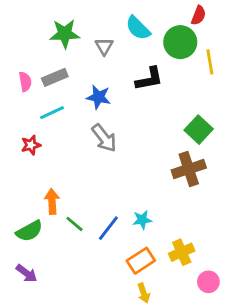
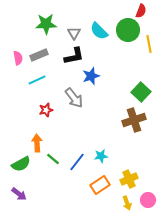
cyan semicircle: (138, 28) -> (99, 31), moved
black L-shape: (149, 79) -> (74, 56), moved
blue star: (98, 97) -> (91, 76), moved, turned -30
red star: (31, 145) -> (46, 110), moved
yellow arrow: (144, 293) -> (127, 203), moved

